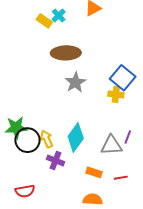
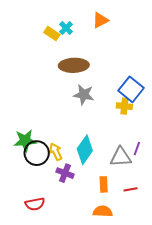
gray star: (75, 82) -> (84, 95), turned -30
orange rectangle: (94, 172) -> (104, 184), turned 70

